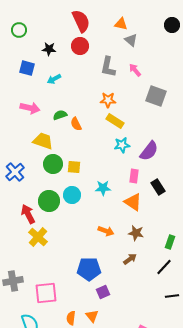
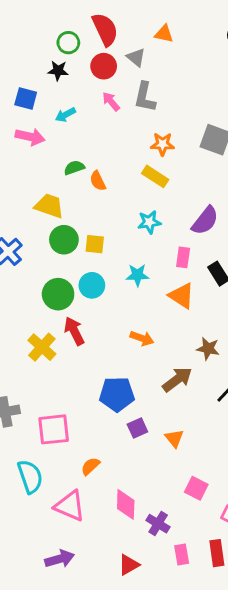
green circle: (19, 30) -> (68, 43), moved
gray triangle: (131, 40) -> (136, 57), moved
pink arrow: (135, 70) -> (111, 101), moved
orange star: (108, 100) -> (162, 144), moved
pink arrow: (30, 108) -> (30, 137), moved
cyan star: (122, 145) -> (149, 222), moved
red arrow: (28, 214) -> (74, 331), moved
brown star: (136, 233) -> (208, 349), moved
brown arrow: (130, 259) -> (177, 379), size x1.5
orange triangle: (92, 316) -> (174, 438), moved
orange semicircle: (71, 318) -> (90, 466), turned 40

